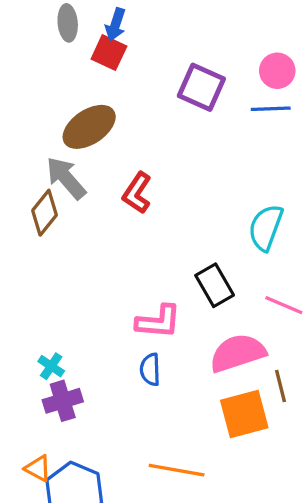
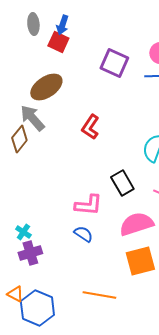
red L-shape: (137, 193) -> (90, 127), moved
blue semicircle: (150, 369) -> (83, 234), turned 126

